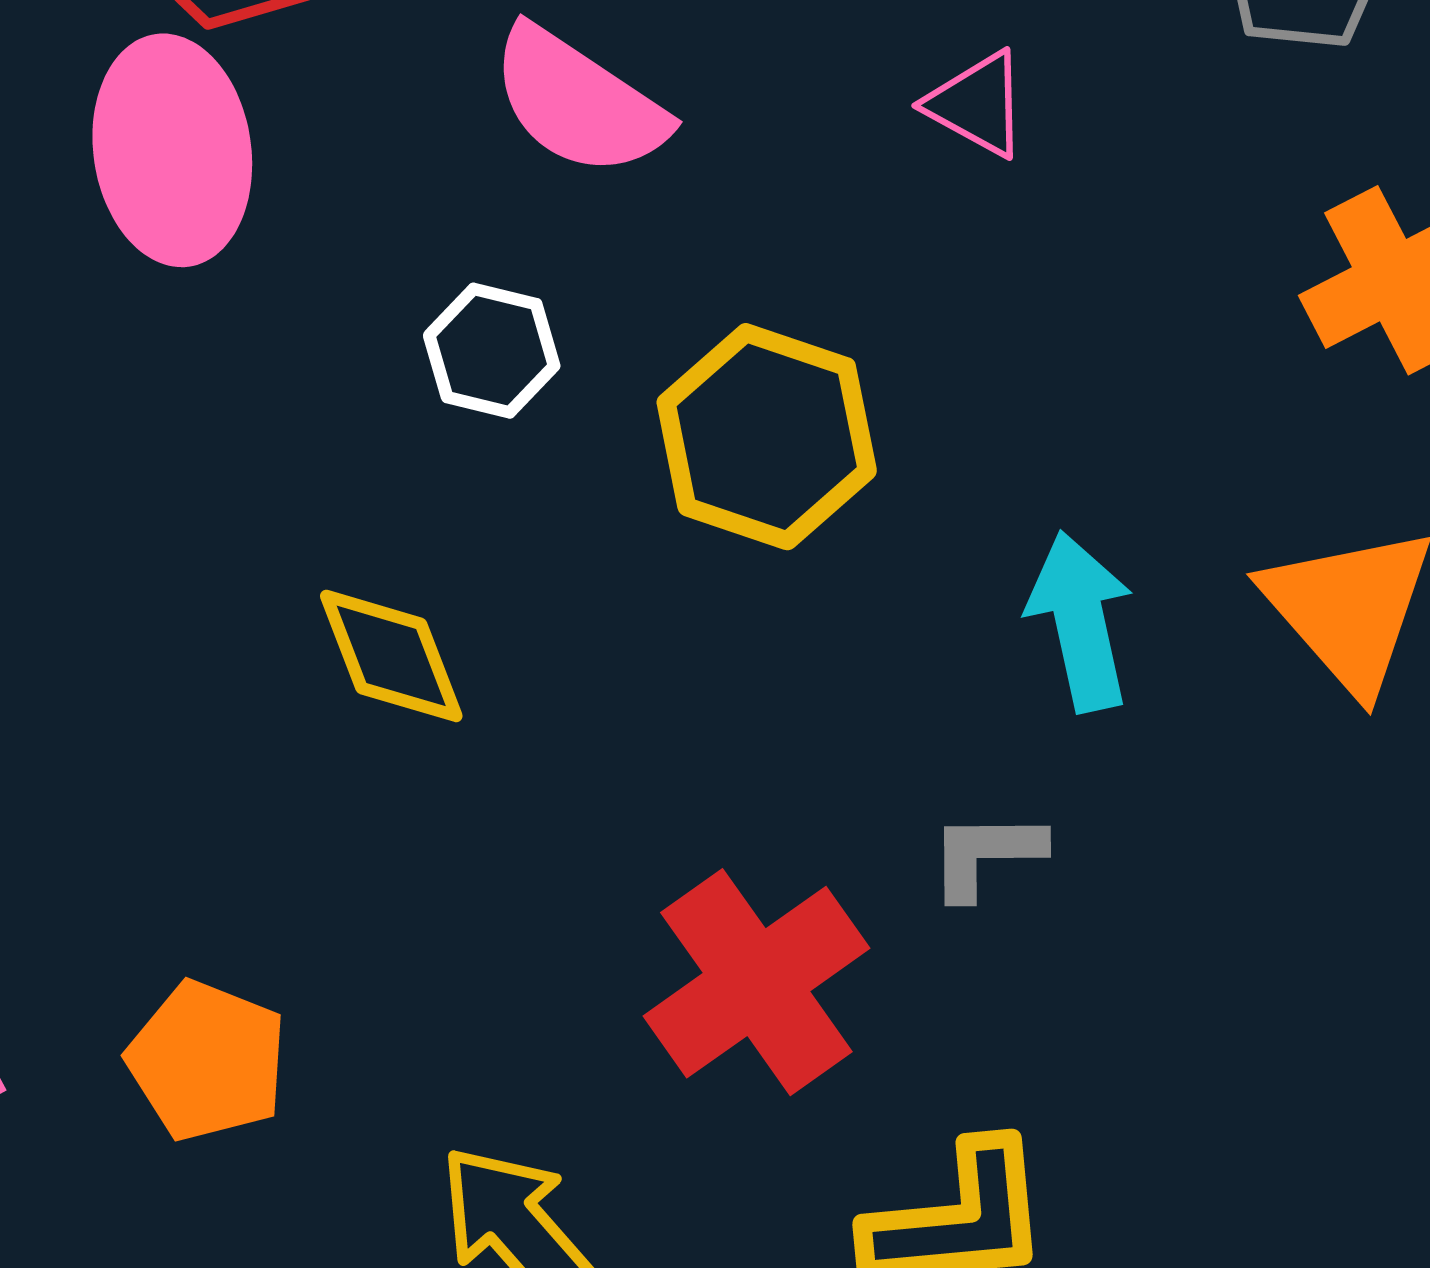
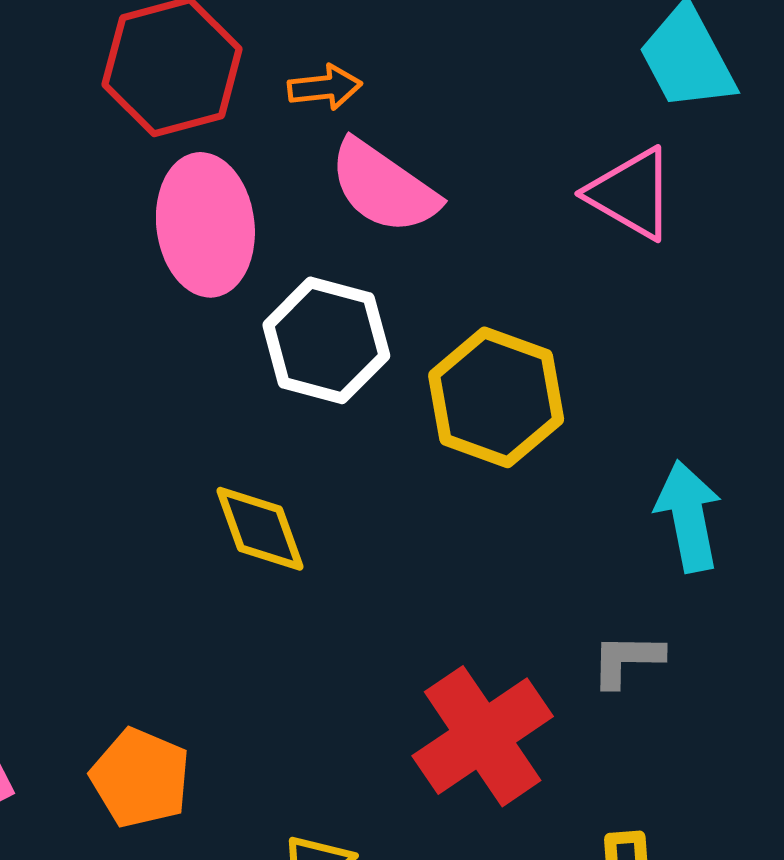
pink triangle: (977, 104) -> (631, 194), size x1.4
pink ellipse: (172, 150) -> (205, 225), moved
white hexagon: (492, 351) -> (326, 340), size x1.5

